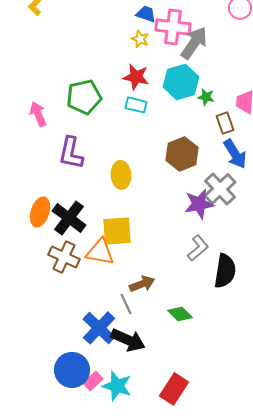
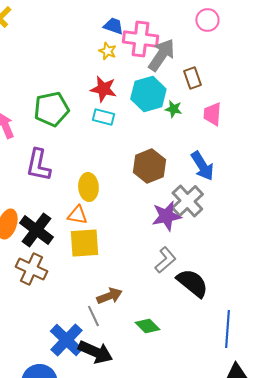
brown rectangle: (225, 123) -> (192, 78), moved
orange triangle: (100, 252) -> (77, 215), moved, size x0.7
black semicircle: (225, 271) -> (192, 283), turned -60

